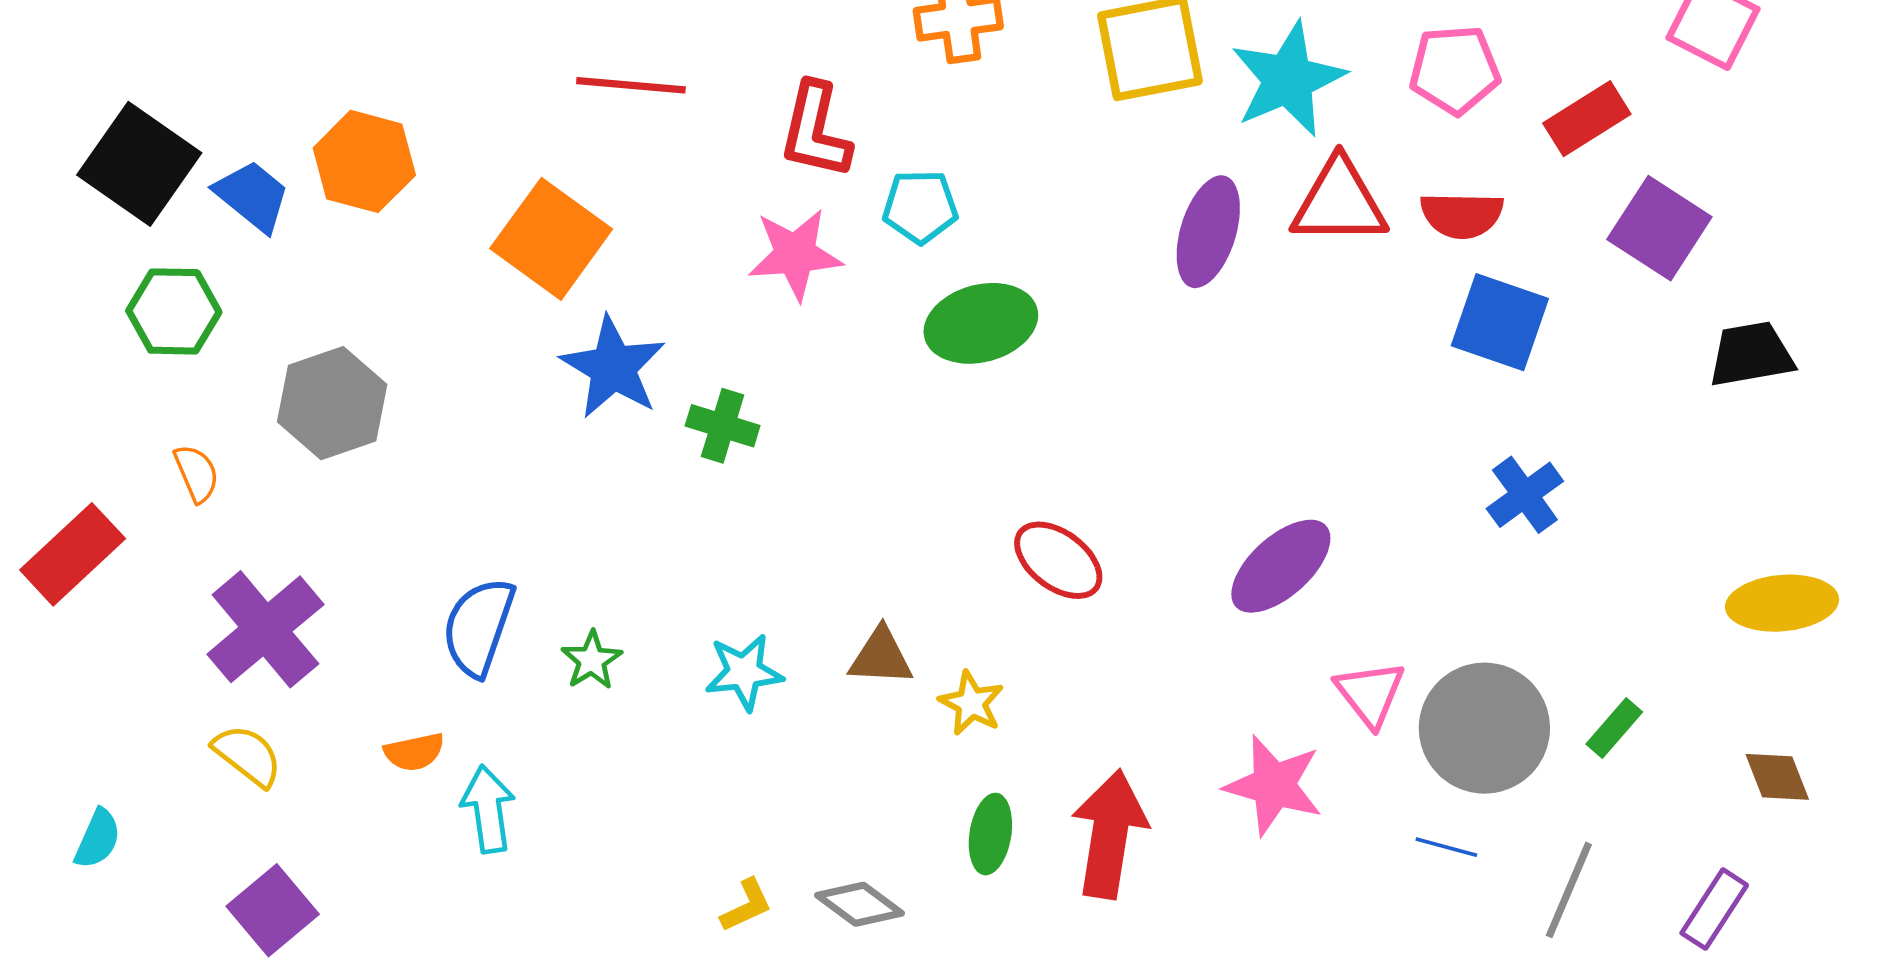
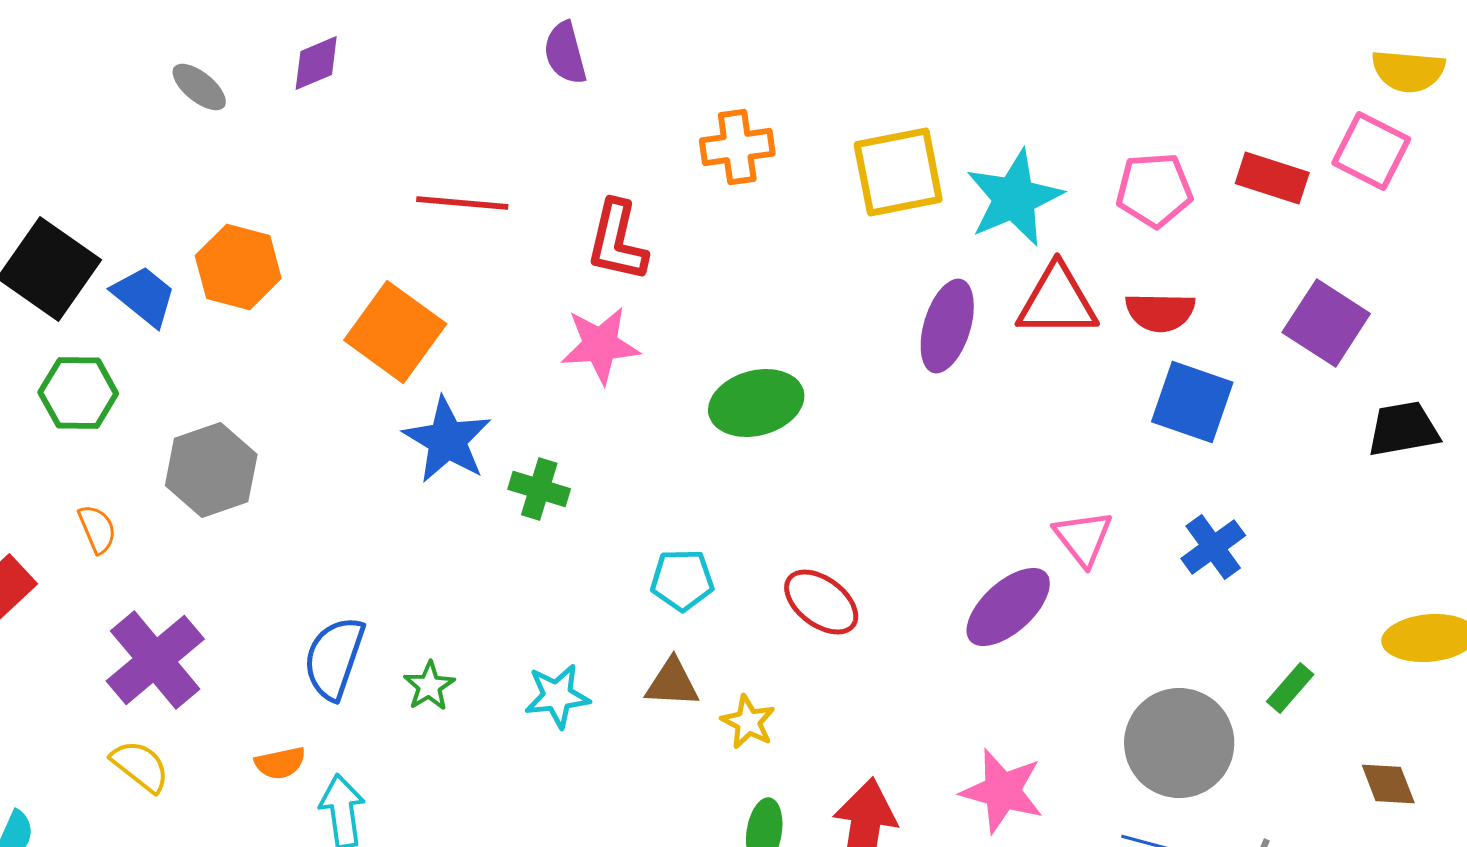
red rectangle: (1587, 119) -> (1272, 178), moved, turned 50
cyan pentagon: (920, 207) -> (682, 580), moved
pink triangle: (1370, 694) -> (1083, 538), moved
green rectangle: (1614, 728) -> (1290, 688), moved
brown diamond: (1777, 777) -> (1388, 784), moved

